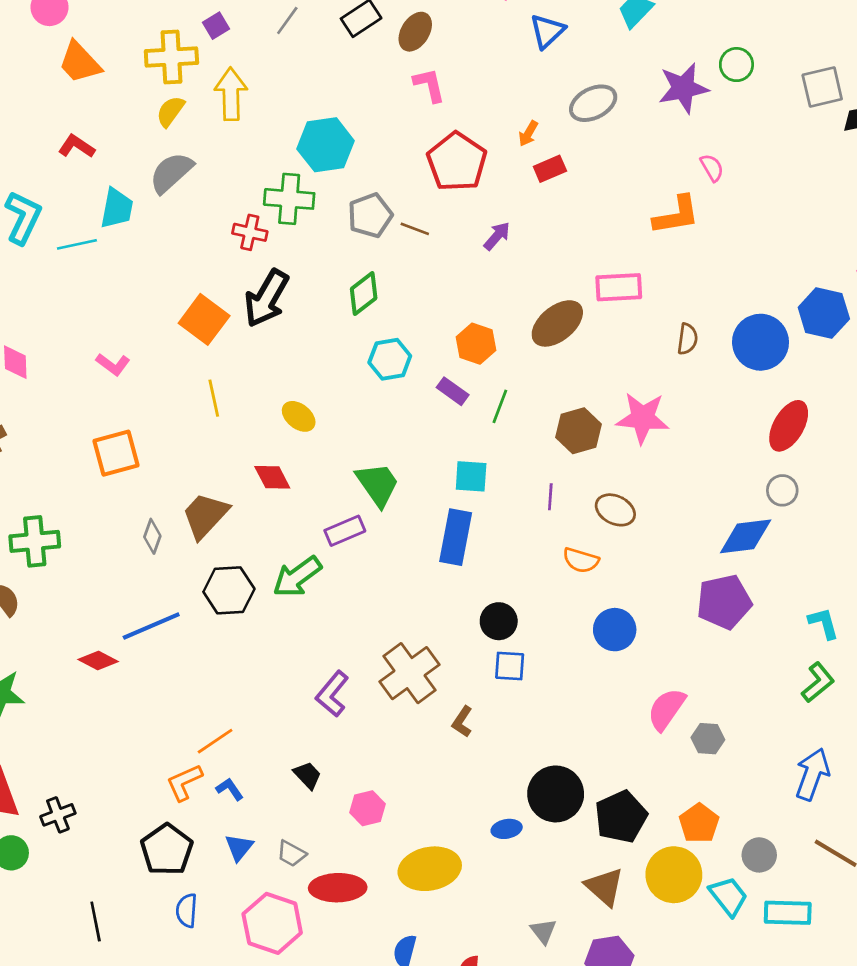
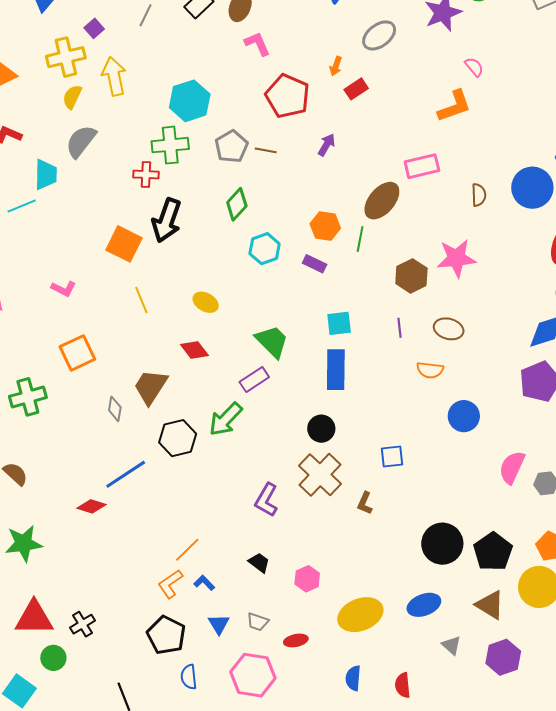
green line: (500, 406) -> (360, 239), moved
green cross: (35, 541) -> (28, 397), moved
black circle: (499, 621) -> (321, 429), moved
blue ellipse: (507, 829) -> (424, 605), moved, size x1.5
red ellipse: (338, 888) -> (296, 640), size x0.6

